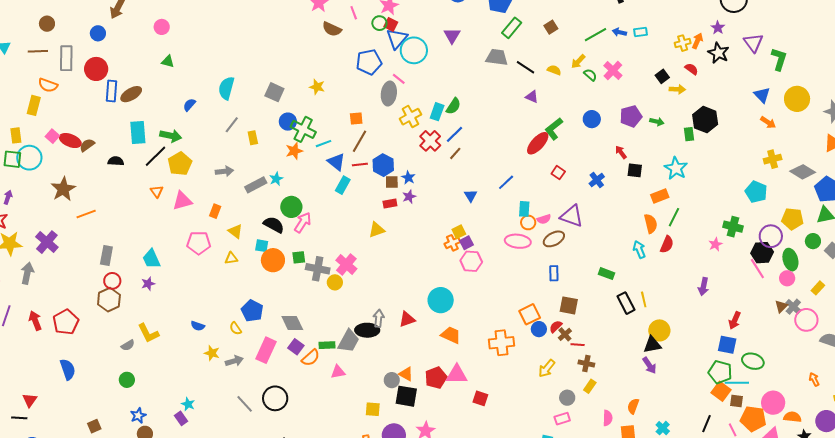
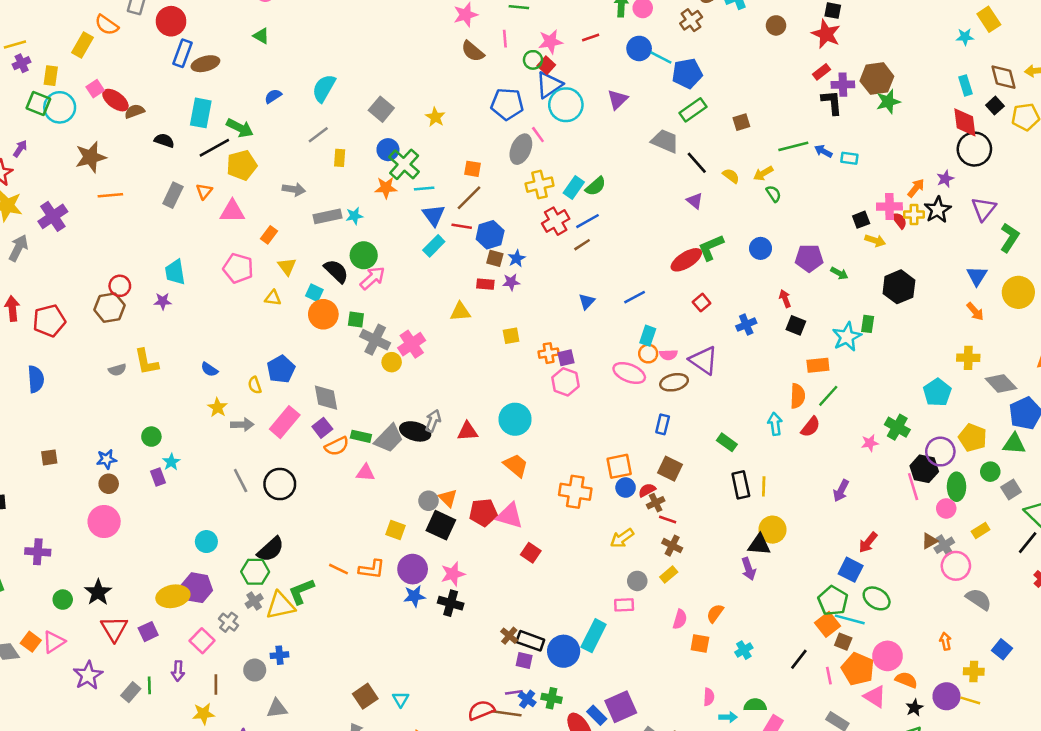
yellow cross: (683, 43) -> (914, 215), moved
pink cross: (613, 70) -> (889, 207), moved, turned 30
green rectangle: (689, 134) -> (868, 324), moved
yellow square: (459, 232) -> (511, 336), moved
gray rectangle: (106, 255) -> (173, 195), moved
green circle: (127, 380) -> (151, 437), moved

